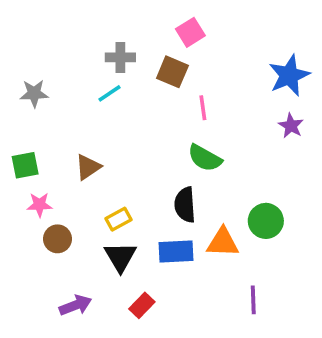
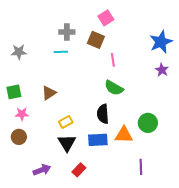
cyan line: (110, 93) -> (61, 52), turned 32
brown circle: (57, 239) -> (19, 137), moved

